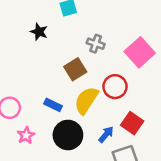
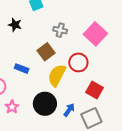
blue rectangle: (53, 105) -> (22, 69), moved
blue arrow: (106, 134) -> (69, 110), moved

